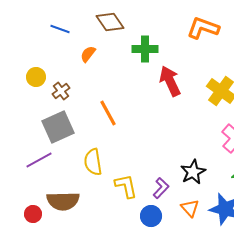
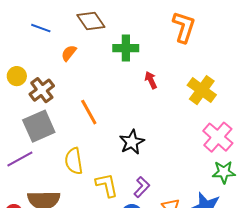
orange L-shape: (203, 28) -> (184, 27), turned 88
red arrow: (170, 81) -> (151, 80), size x0.6
brown cross: (61, 91) -> (42, 90), size x1.4
black star: (193, 172) -> (132, 142), moved

